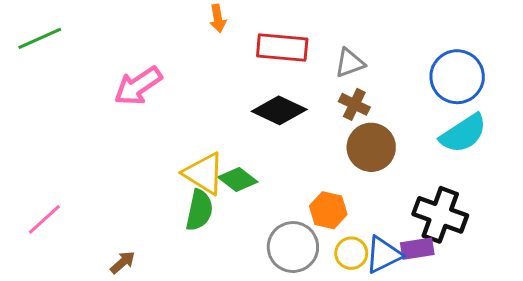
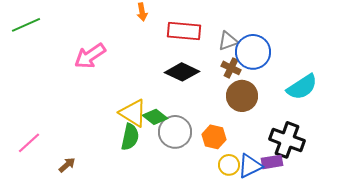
blue circle: (457, 77) -> (253, 52), moved
gray circle: (293, 247) -> (175, 132), moved
brown arrow: (123, 262) -> (67, 165), moved

